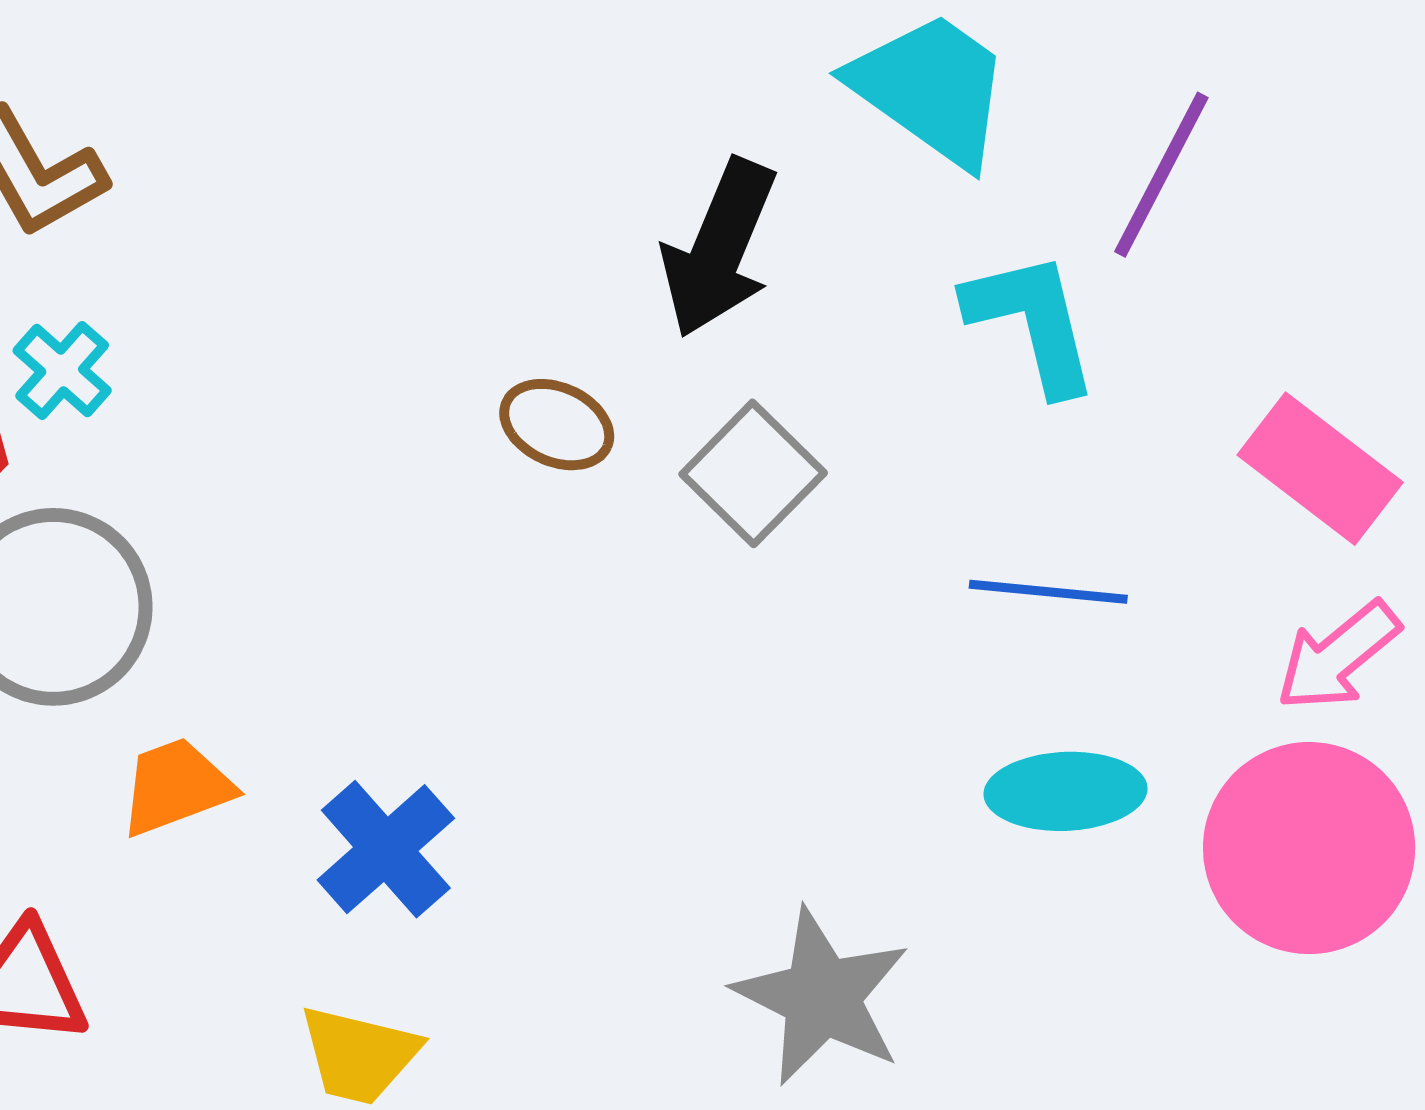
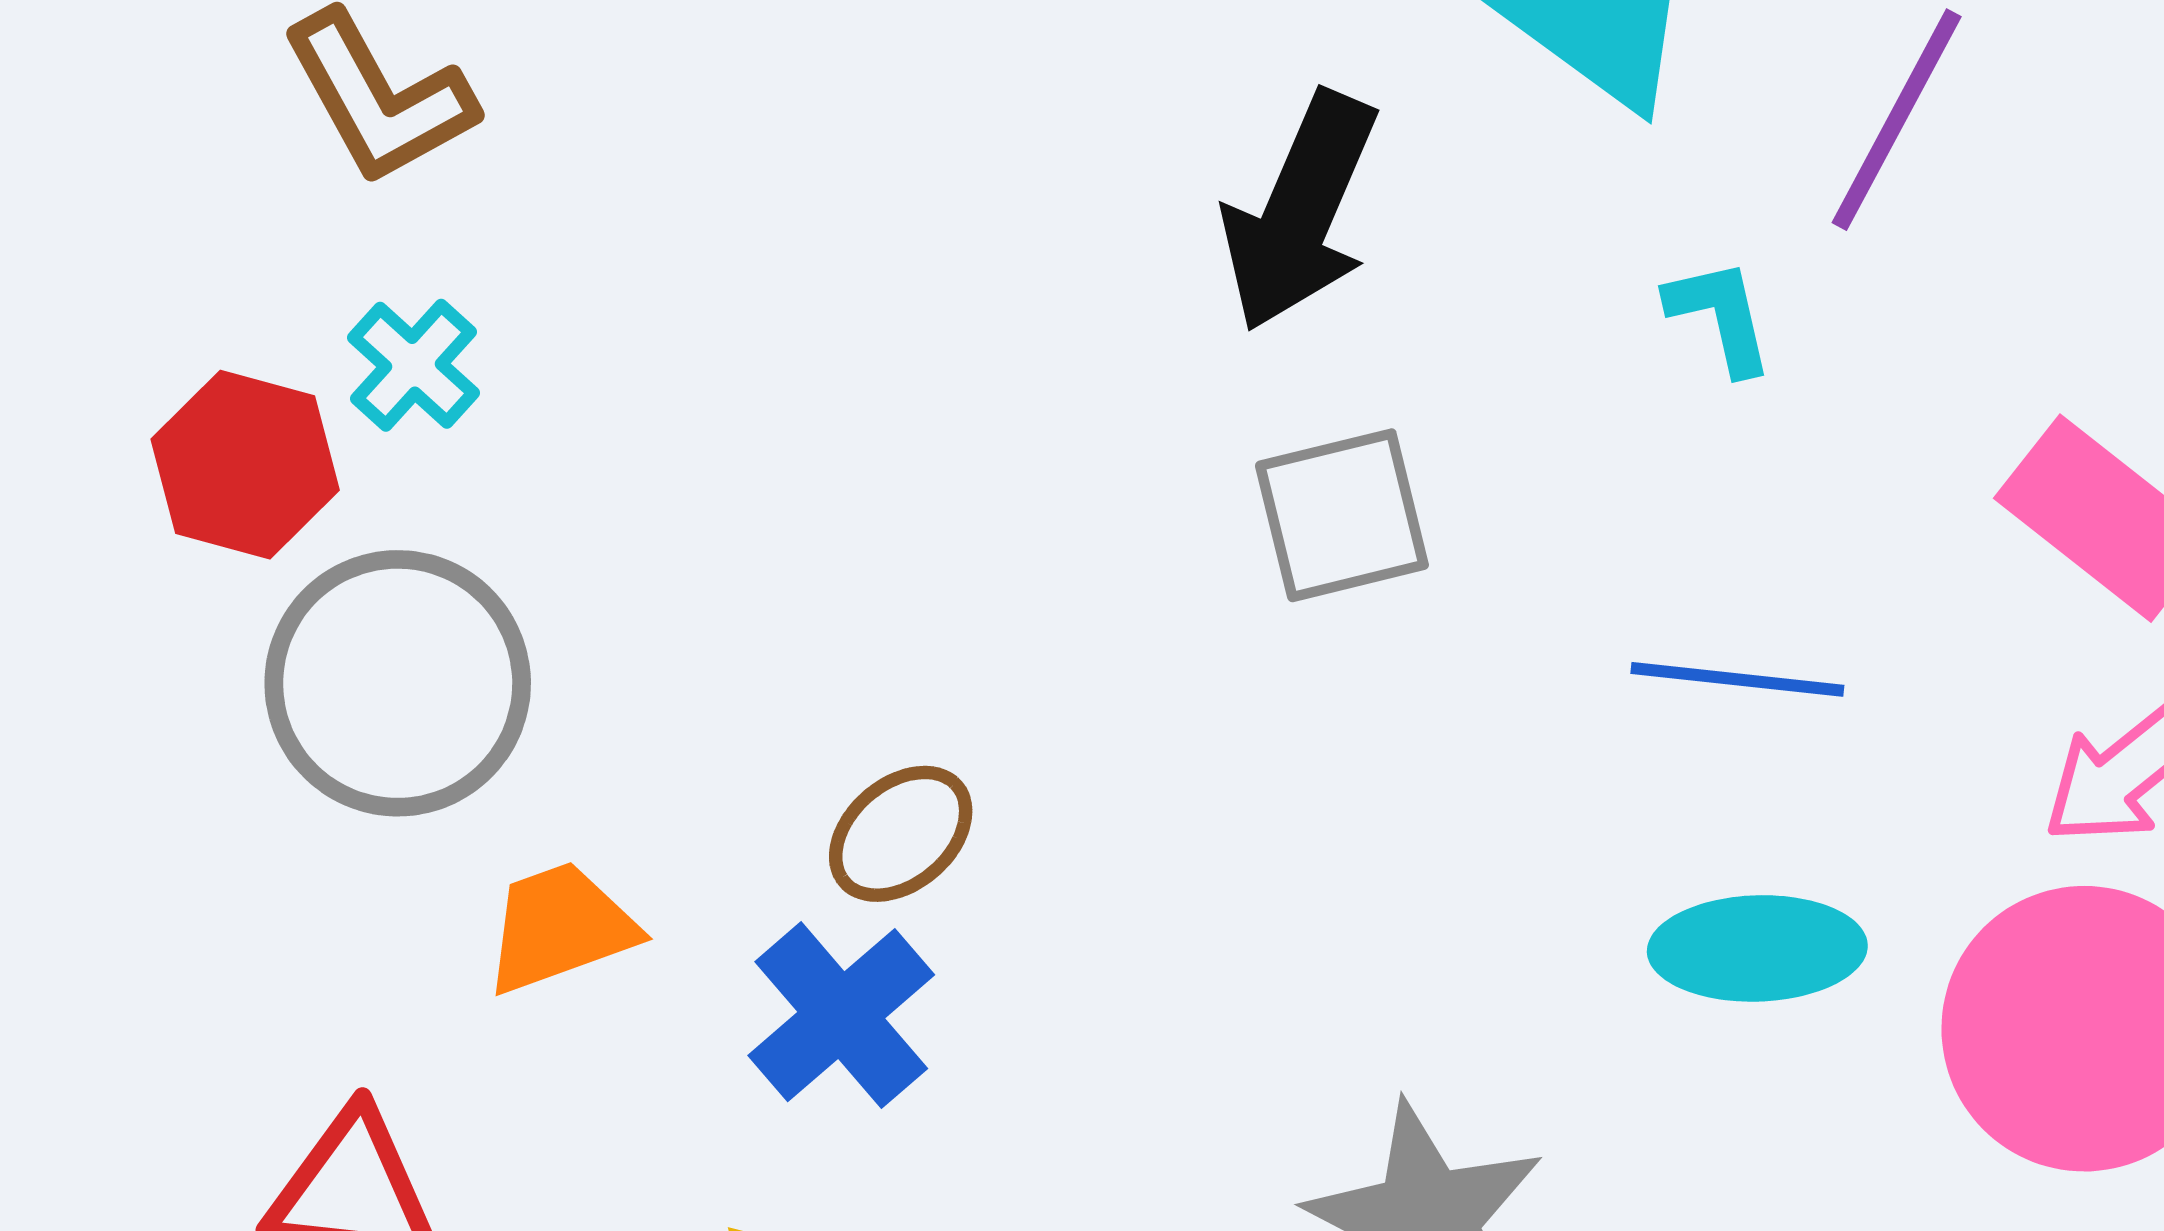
cyan L-shape: (1032, 322) -> (1720, 316), size x0.6
brown ellipse: (557, 425) -> (901, 834), moved, turned -66
gray square: (753, 473) -> (1342, 515), turned 31

